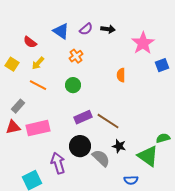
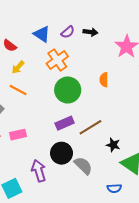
orange cross: (76, 56) -> (57, 60), size x1.5
green circle: (73, 85) -> (68, 90), moved, size x1.6
brown line: (108, 121) -> (90, 127), turned -65
pink rectangle: (38, 128) -> (18, 135), size x0.7
black star: (119, 146) -> (113, 145), moved

